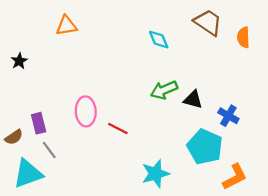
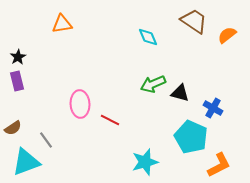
orange semicircle: (243, 37) -> (227, 35), turned 54
purple rectangle: (39, 123) -> (17, 81), moved

